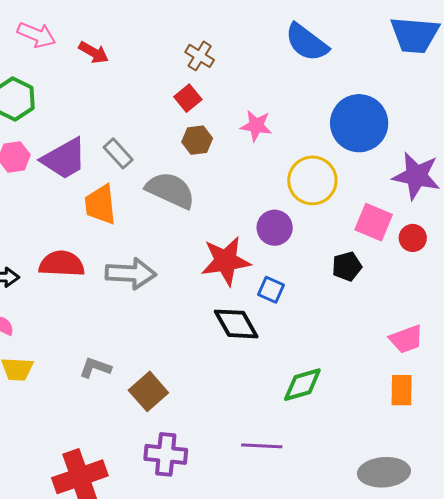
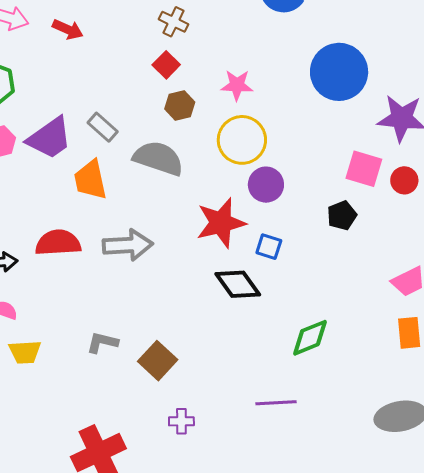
yellow circle: (312, 180) -> (242, 140), moved
purple cross: (166, 454) -> (181, 421), size x0.6

